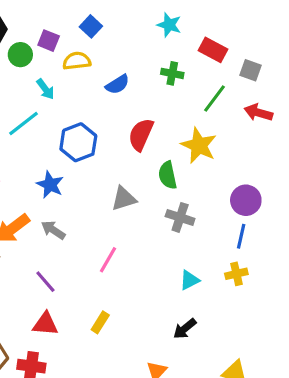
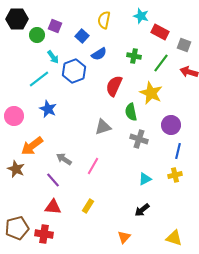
cyan star: (169, 25) -> (141, 16), moved
blue square: (91, 26) -> (82, 36), moved
yellow semicircle: (77, 61) -> (104, 20), moved, turned -72
green cross: (172, 73) -> (134, 56), moved
blue hexagon: (78, 142) -> (74, 71), moved
blue star: (50, 185) -> (48, 109), moved
purple circle: (246, 200) -> (171, 125), moved
gray arrow: (53, 230) -> (64, 159), moved

